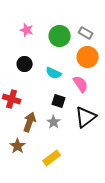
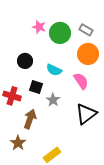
pink star: (27, 30) -> (39, 27), moved
black square: (59, 101) -> (36, 87), moved
gray star: (54, 122) -> (53, 100), moved

